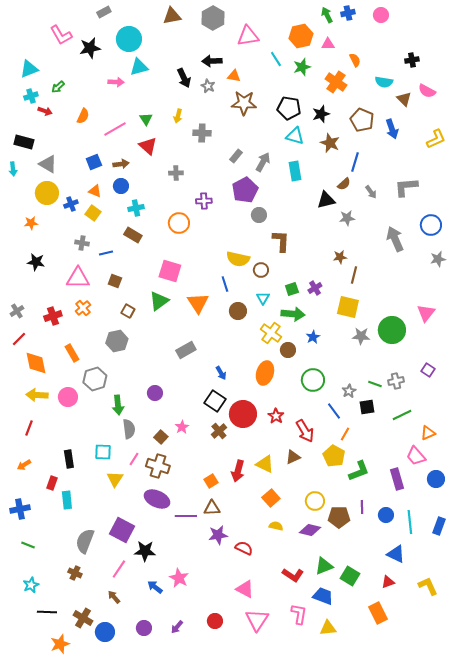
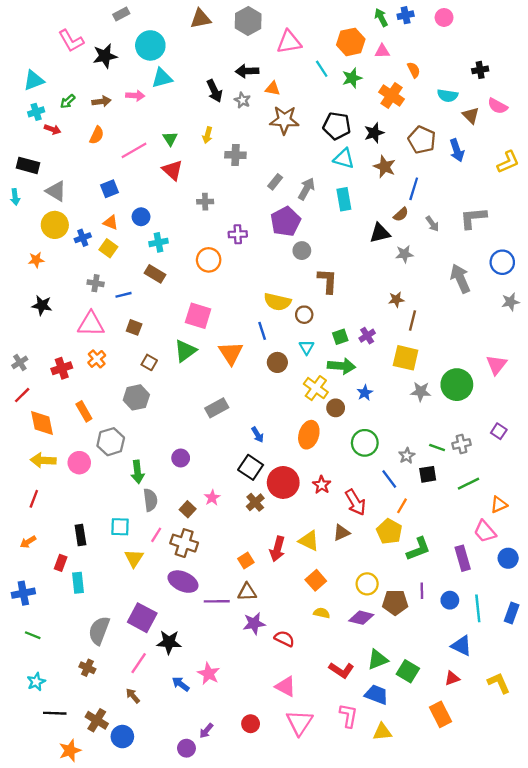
brown arrow: (121, 164) -> (101, 101), moved
purple circle: (144, 628) -> (186, 748), moved

